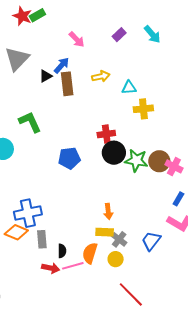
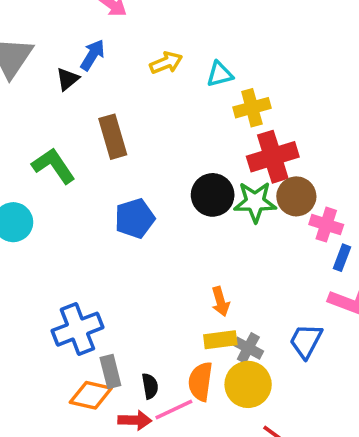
brown rectangle: (67, 84) -> (113, 137), moved
red cross: (106, 134) -> (273, 157), moved, size x1.5
pink cross: (174, 166) -> (326, 225), moved
orange diamond: (16, 232) -> (91, 395), moved
yellow circle: (116, 259) -> (248, 384), size x1.6

